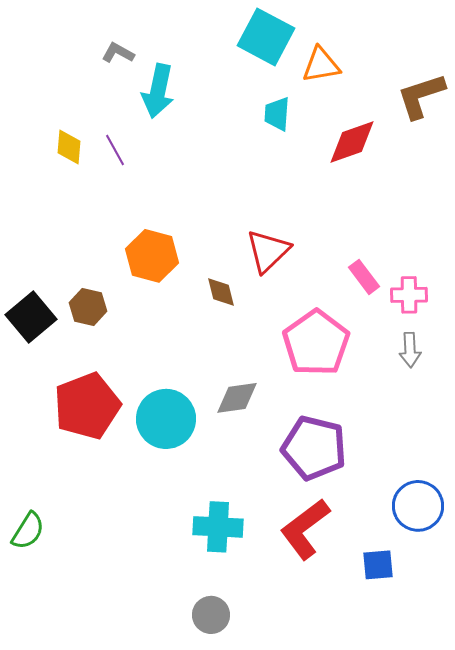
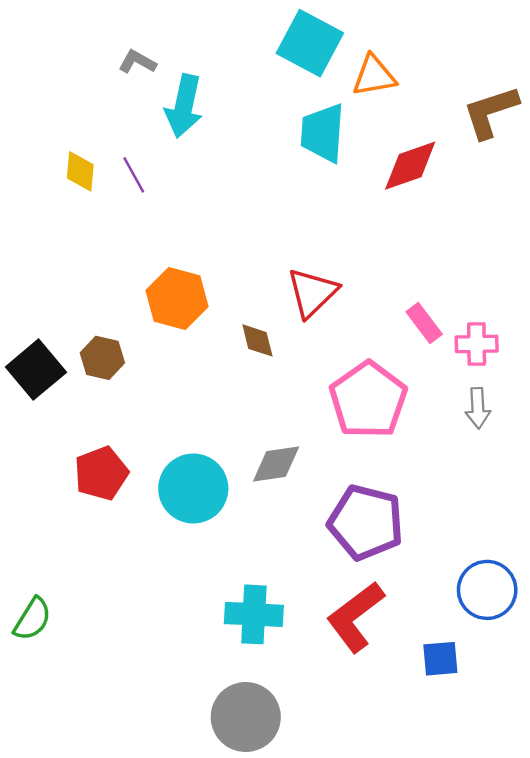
cyan trapezoid: (277, 114) -> (323, 133), size x1.5
red pentagon: (87, 406) -> (101, 473), size x0.7
gray circle: (211, 615) -> (246, 717), size x1.6

